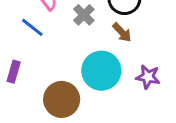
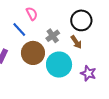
gray cross: (84, 15) -> (53, 36), moved
brown circle: (62, 99) -> (33, 53), moved

